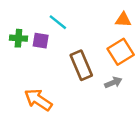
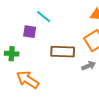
green cross: (18, 38) -> (12, 54), moved
brown rectangle: (81, 65) -> (63, 52), turned -65

